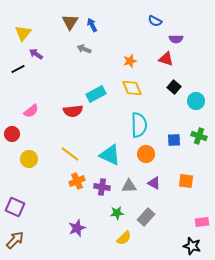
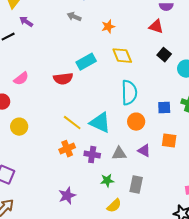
orange star: (130, 61) -> (108, 27), moved
yellow line: (70, 154) -> (72, 123), moved
orange square: (186, 181) -> (169, 141), moved
gray rectangle: (146, 217) -> (136, 185), turned -30

